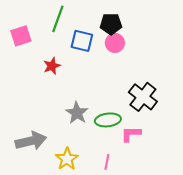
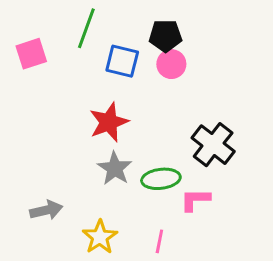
red star: (52, 66) -> (109, 122), moved, size x1.5
gray arrow: (31, 141) -> (46, 210), size x0.7

